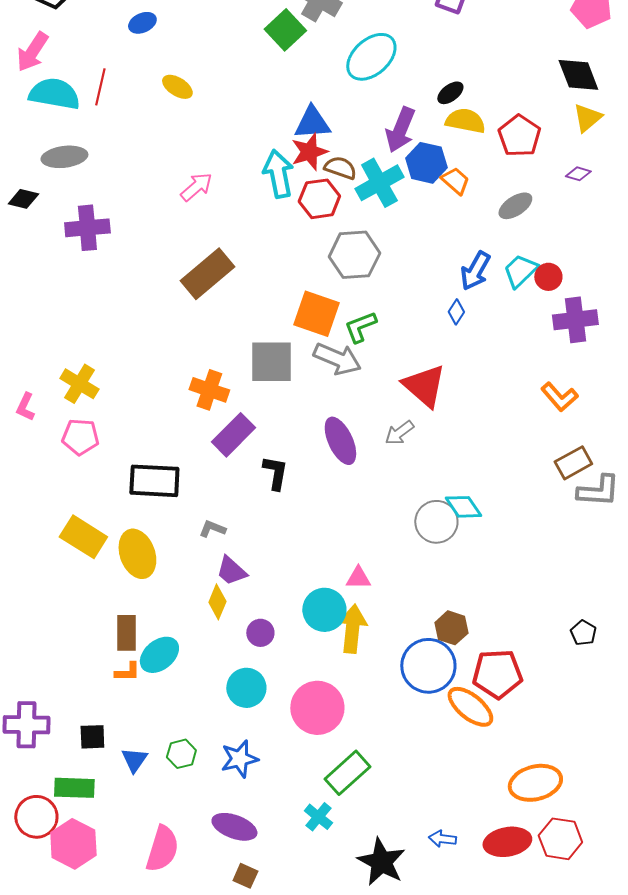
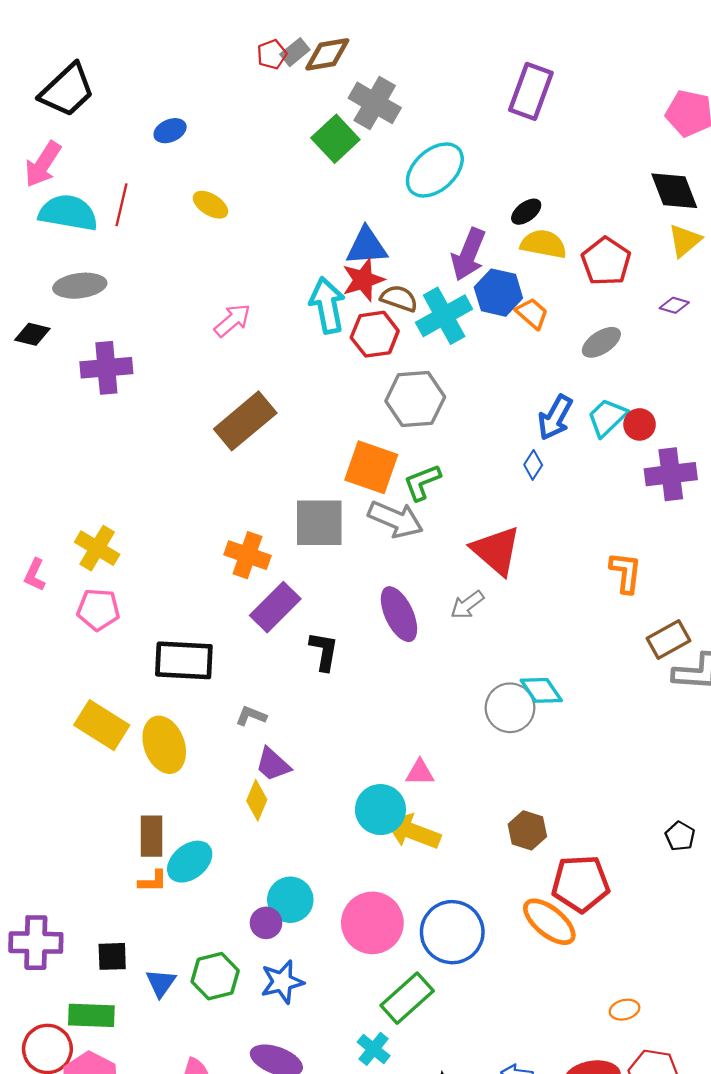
orange L-shape: (559, 397) -> (626, 572), moved, turned -132
yellow arrow: (352, 629) -> (413, 832), turned -75
purple circle: (260, 633) -> (266, 923), moved
blue circle: (428, 666) -> (452, 932), moved
green hexagon: (181, 754) -> (215, 976), size x1.4
orange ellipse: (535, 783) -> (625, 1010), size x0.5

